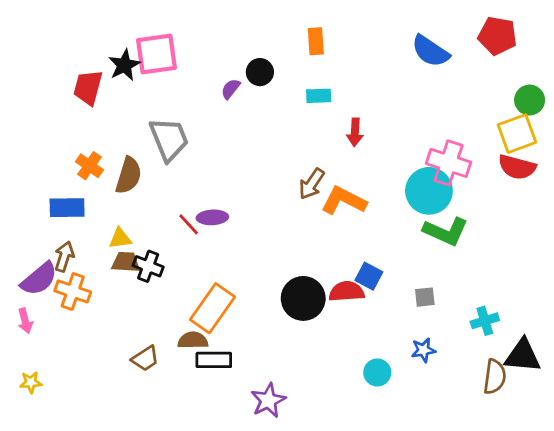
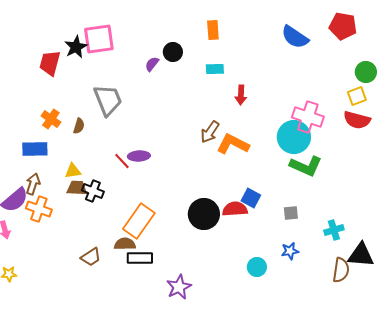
yellow square: (517, 134) -> (357, 96), size x0.7
brown semicircle: (129, 175) -> (79, 126), size x0.6

